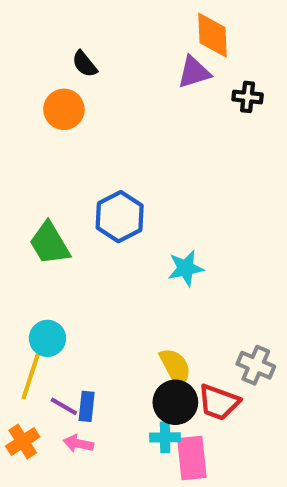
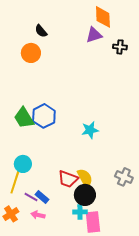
blue hexagon: (120, 217) -> (44, 116), moved
red trapezoid: (219, 402) -> (68, 179), moved
blue rectangle: (87, 406) -> (42, 197), turned -56

